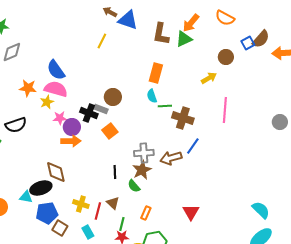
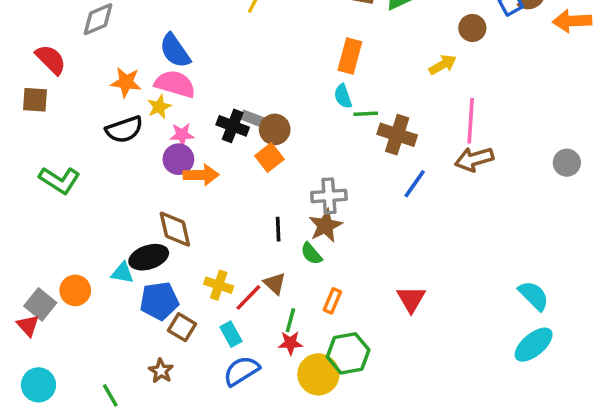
brown circle: (113, 97) -> (275, 129), moved
gray circle: (280, 122) -> (567, 163), moved
black semicircle: (16, 125) -> (124, 129), moved
purple circle: (72, 127) -> (178, 159), moved
brown arrow: (171, 158) -> (474, 159), moved
red line: (98, 211) -> (248, 297), turned 30

